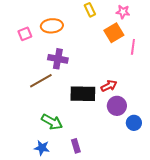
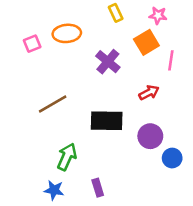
purple cross: (58, 59) -> (108, 62), moved, turned 30
red arrow: (109, 86) -> (149, 92), moved
green arrow: (52, 122) -> (67, 157), turned -95

